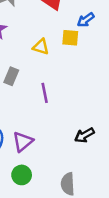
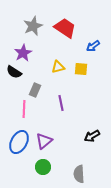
yellow square: (70, 38) -> (81, 69), moved
yellow triangle: (41, 47) -> (58, 67), turned -32

